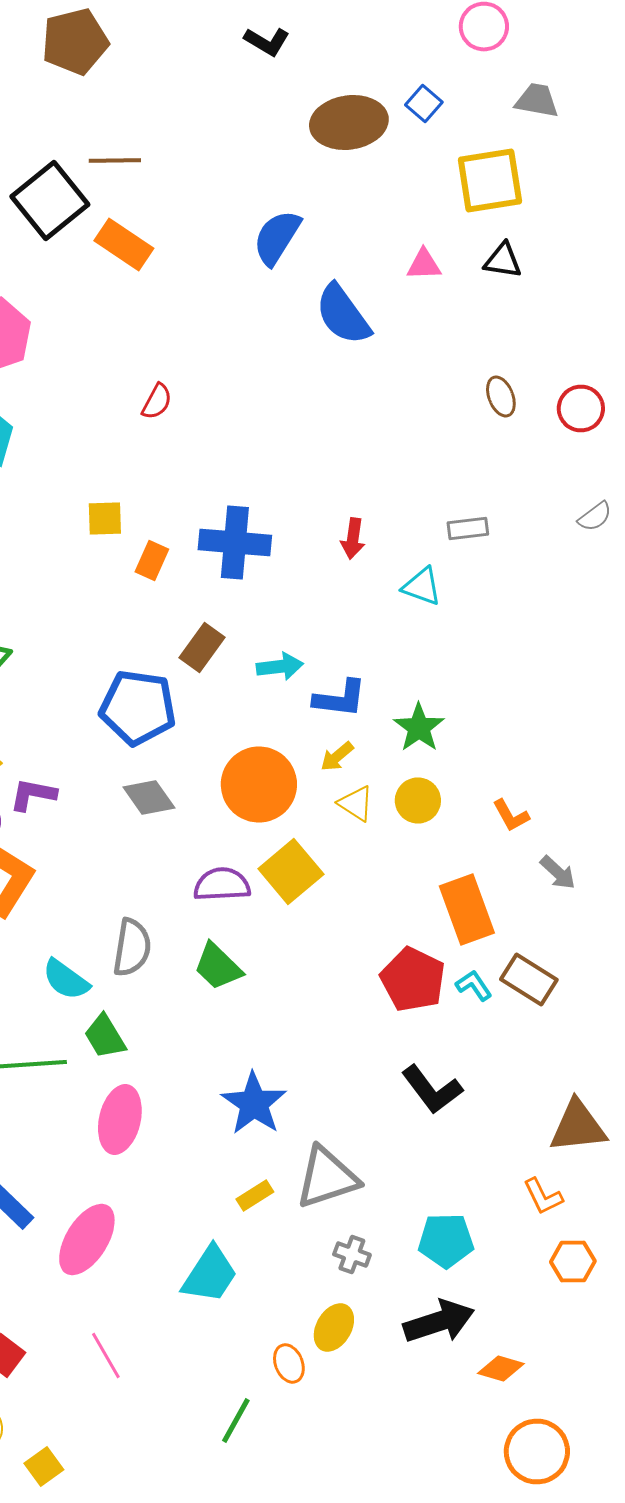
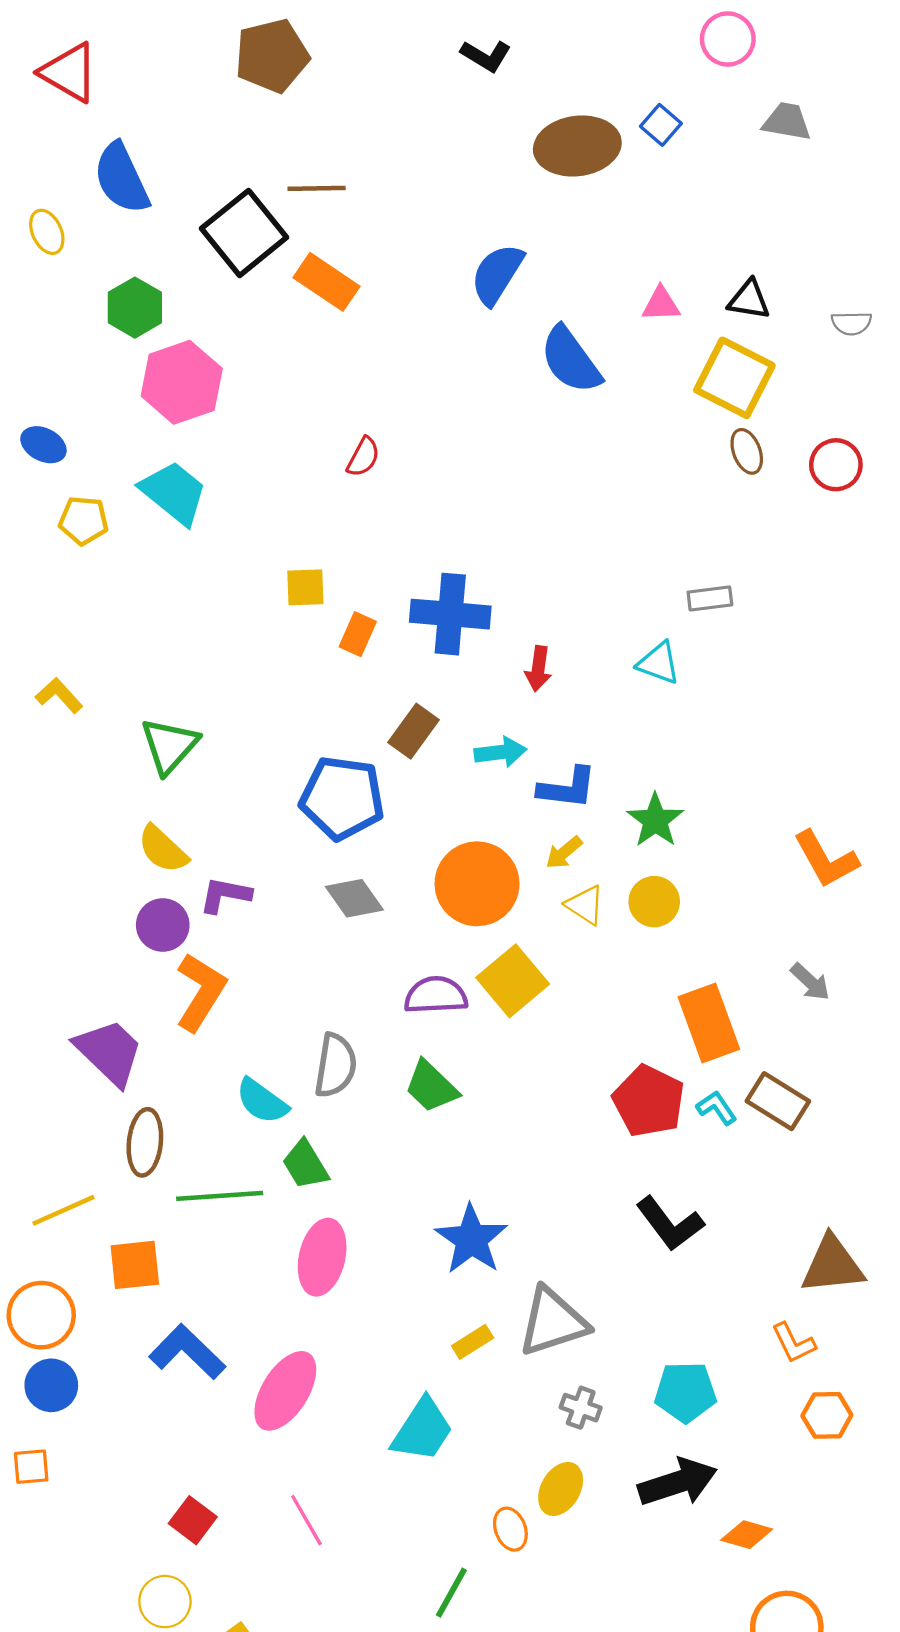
yellow square: (490, 180) -> (734, 378), moved, turned 36
gray semicircle: (595, 516) -> (851, 323), moved, turned 36
red arrow: (353, 538) -> (538, 669), moved
orange L-shape: (511, 816) -> (826, 859), moved, size x1.6

